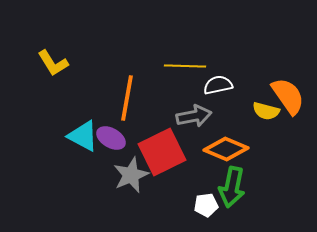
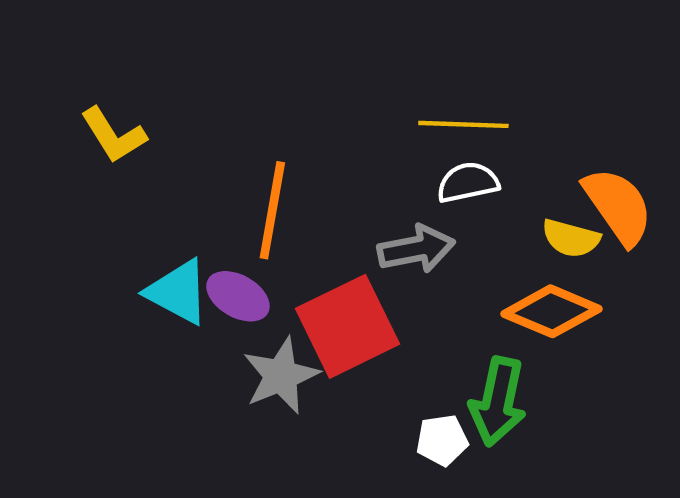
yellow line: (185, 66) -> (463, 124), moved
orange diamond: (226, 149) -> (552, 311), moved

